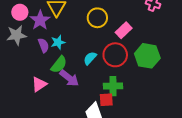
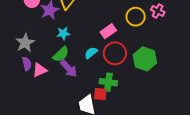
yellow circle: (97, 18) -> (136, 17), moved
pink rectangle: (124, 30) -> (108, 31), moved
gray star: (17, 35) -> (25, 43), moved, turned -30
purple semicircle: (44, 45) -> (27, 64), moved

